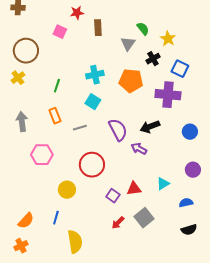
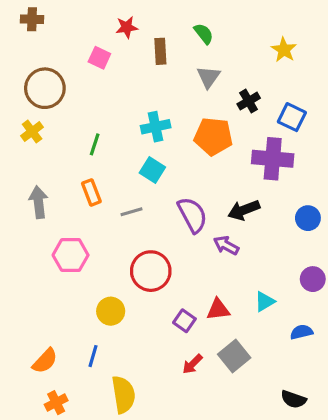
green semicircle: (143, 29) -> (204, 34), moved
yellow star: (168, 39) -> (284, 50), moved
black semicircle: (189, 230) -> (293, 399), moved, turned 35
orange cross: (21, 246) -> (56, 403), moved

